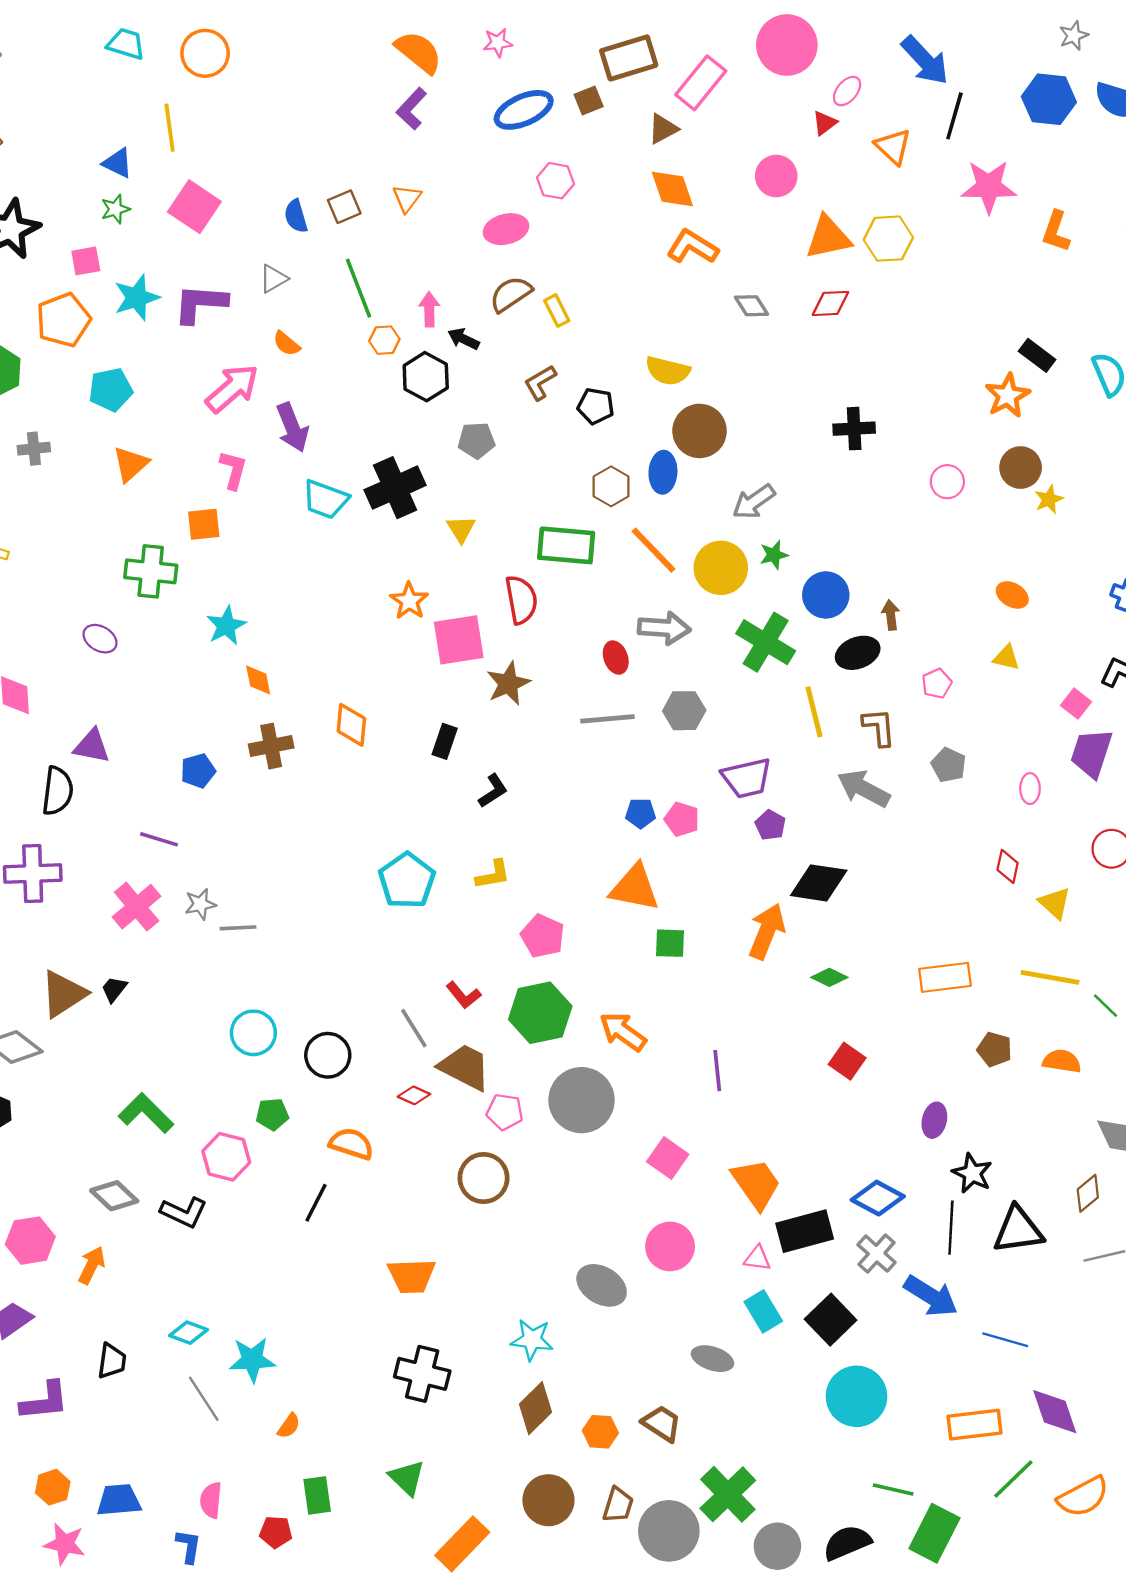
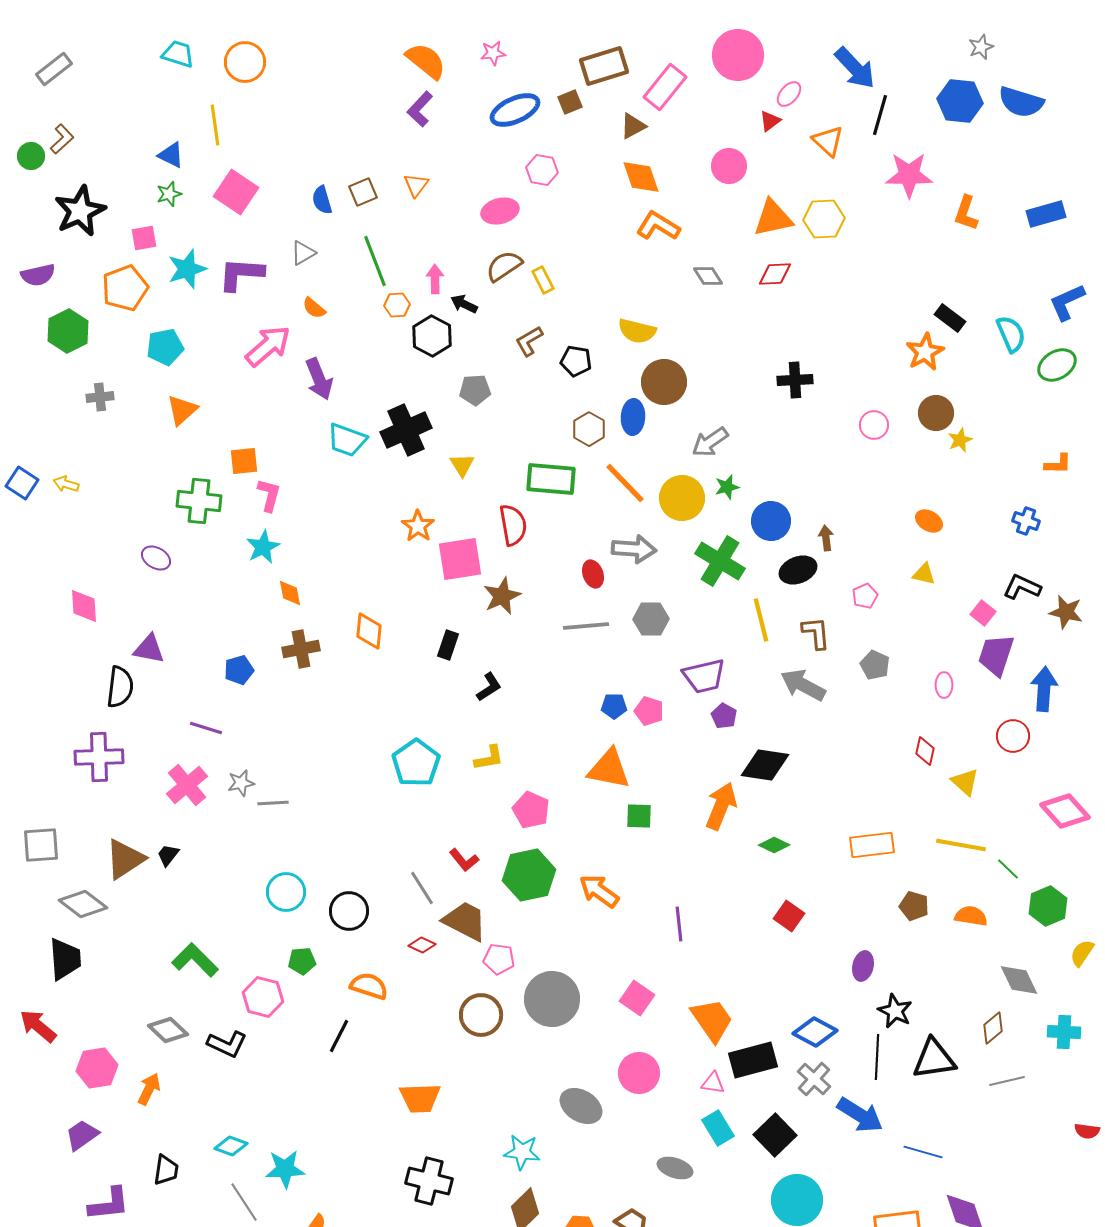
pink L-shape: (233, 470) -> (269, 495), moved
gray circle: (582, 1100) -> (552, 999), moved

